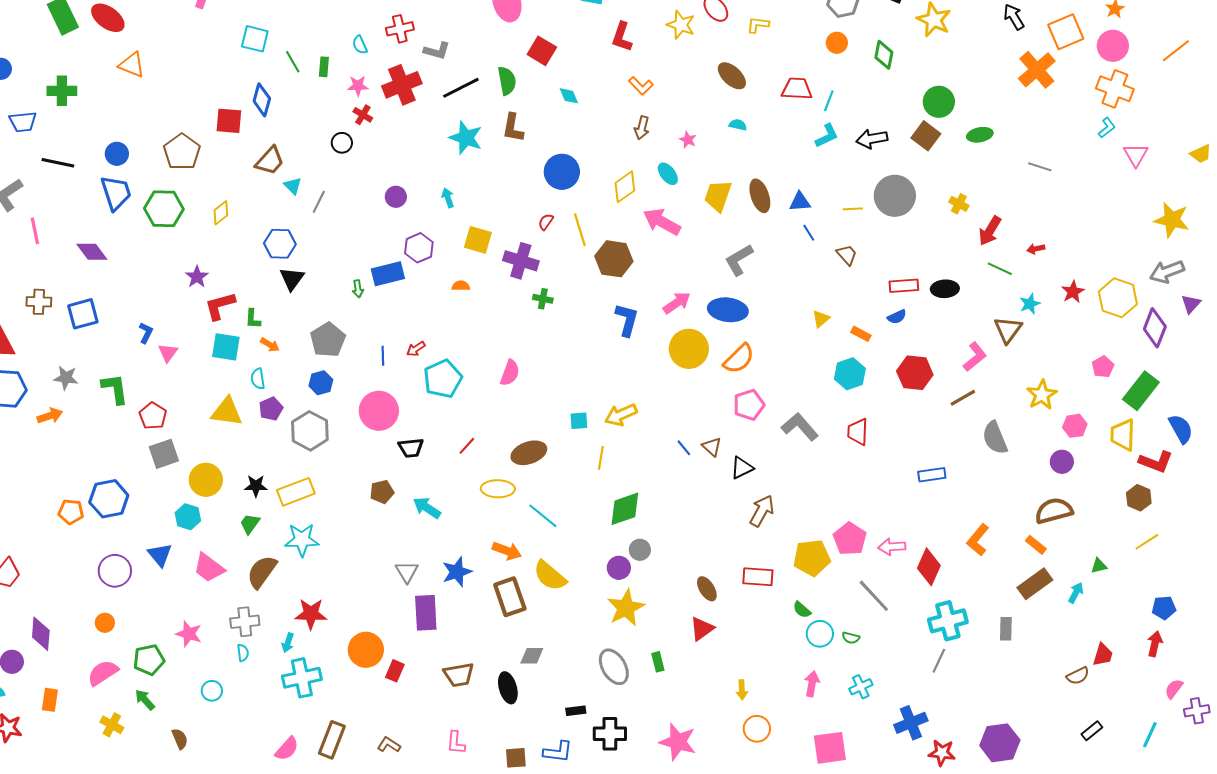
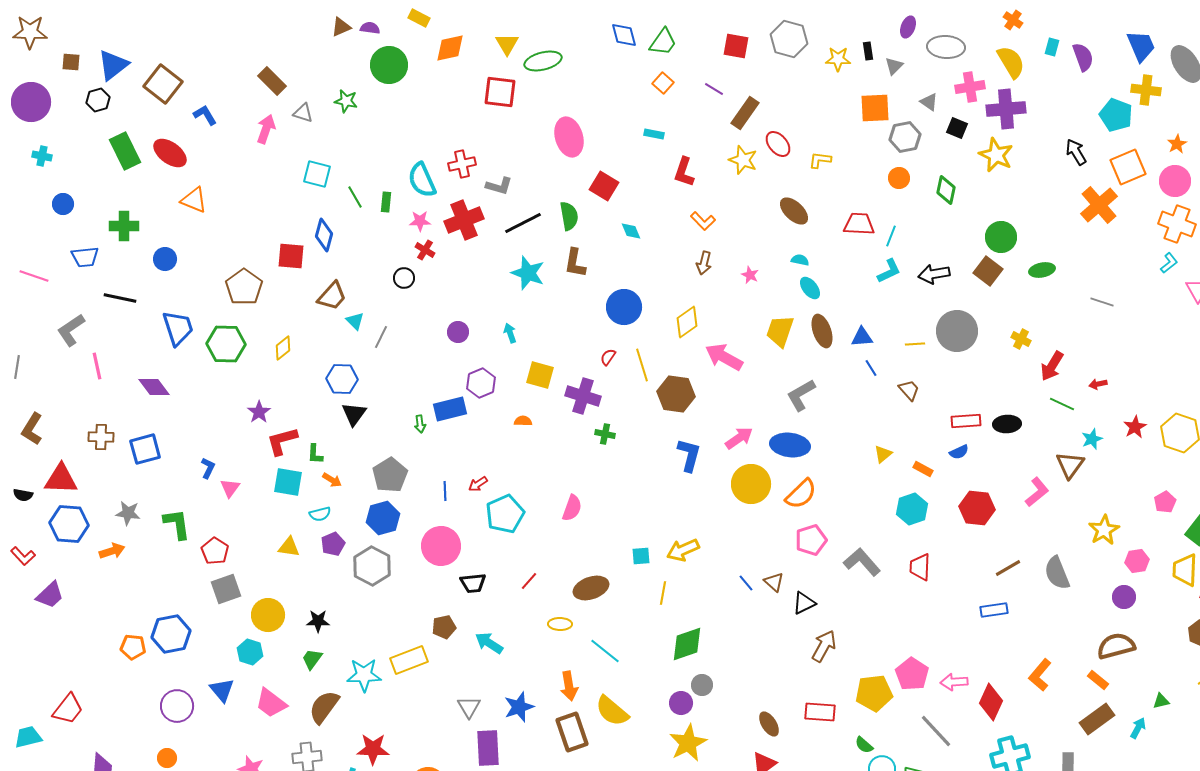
cyan semicircle: (360, 45) -> (422, 180), size x1.8
blue circle: (117, 154) -> (165, 259), moved
cyan ellipse: (668, 174) -> (810, 288), moved
cyan semicircle: (258, 379) -> (320, 514), turned -95
blue hexagon: (321, 383) -> (383, 518), size x1.4
brown line: (963, 398) -> (1008, 568), moved
yellow triangle: (227, 412) -> (289, 547), size x0.7
yellow ellipse: (498, 489) -> (560, 624), size x0.7
yellow rectangle: (296, 492) -> (409, 660), moved
orange arrow: (507, 551) -> (569, 686), turned 60

